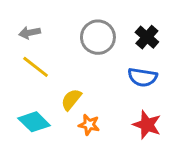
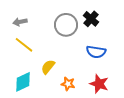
black cross: (147, 37) -> (91, 19), moved
cyan diamond: (34, 122) -> (23, 82), turned -70
orange star: (89, 125) -> (68, 84), moved

